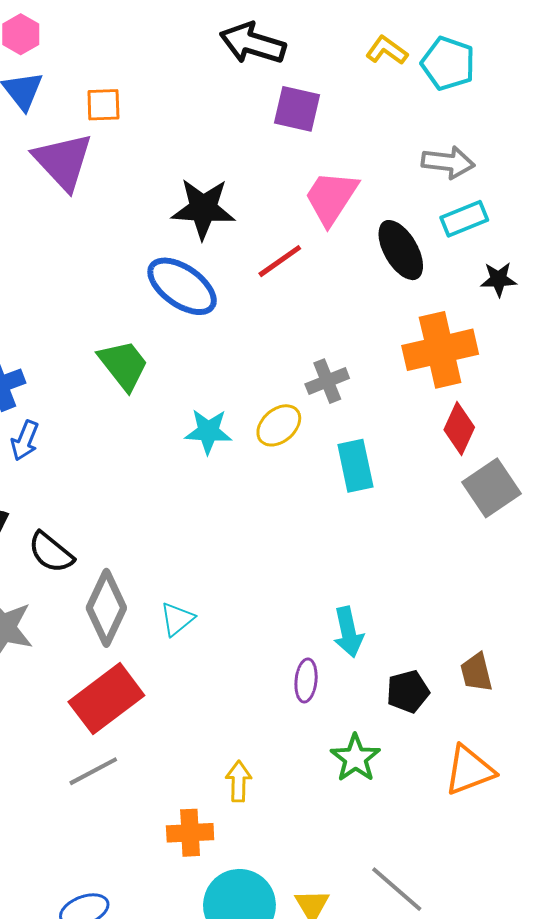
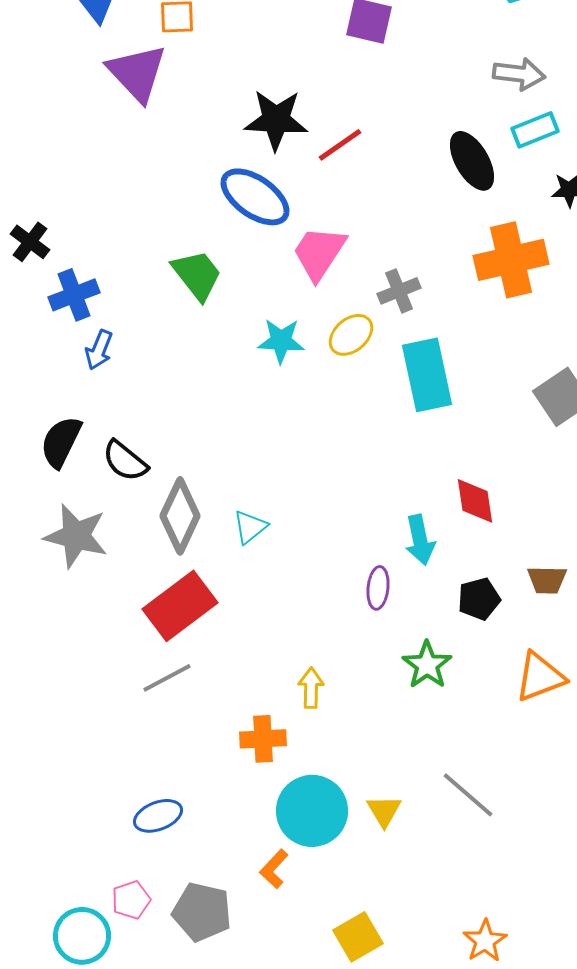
pink trapezoid: (331, 198) -> (319, 253), moved
red line: (280, 261) -> (340, 145), moved
red diamond: (459, 428) -> (475, 501), moved, turned -33
cyan rectangle: (355, 466) -> (427, 375), size x1.4
brown trapezoid: (476, 672) -> (547, 580), turned -75

